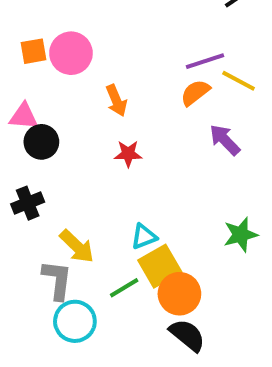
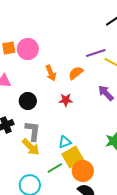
orange semicircle: (195, 93) -> (76, 73), moved
black circle: (41, 142) -> (28, 101), moved
red star: (128, 154) -> (66, 100), moved
gray L-shape: (57, 280) -> (33, 131), moved

